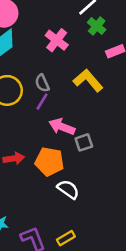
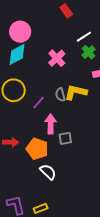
yellow L-shape: (88, 80) -> (76, 92), turned -45
gray semicircle: (42, 83) -> (60, 95), moved
pink arrow: (62, 127) -> (51, 124), turned 60

